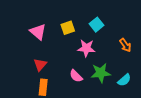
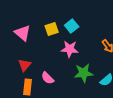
cyan square: (97, 25) -> (72, 26), moved
pink semicircle: (76, 76) -> (48, 78), moved

